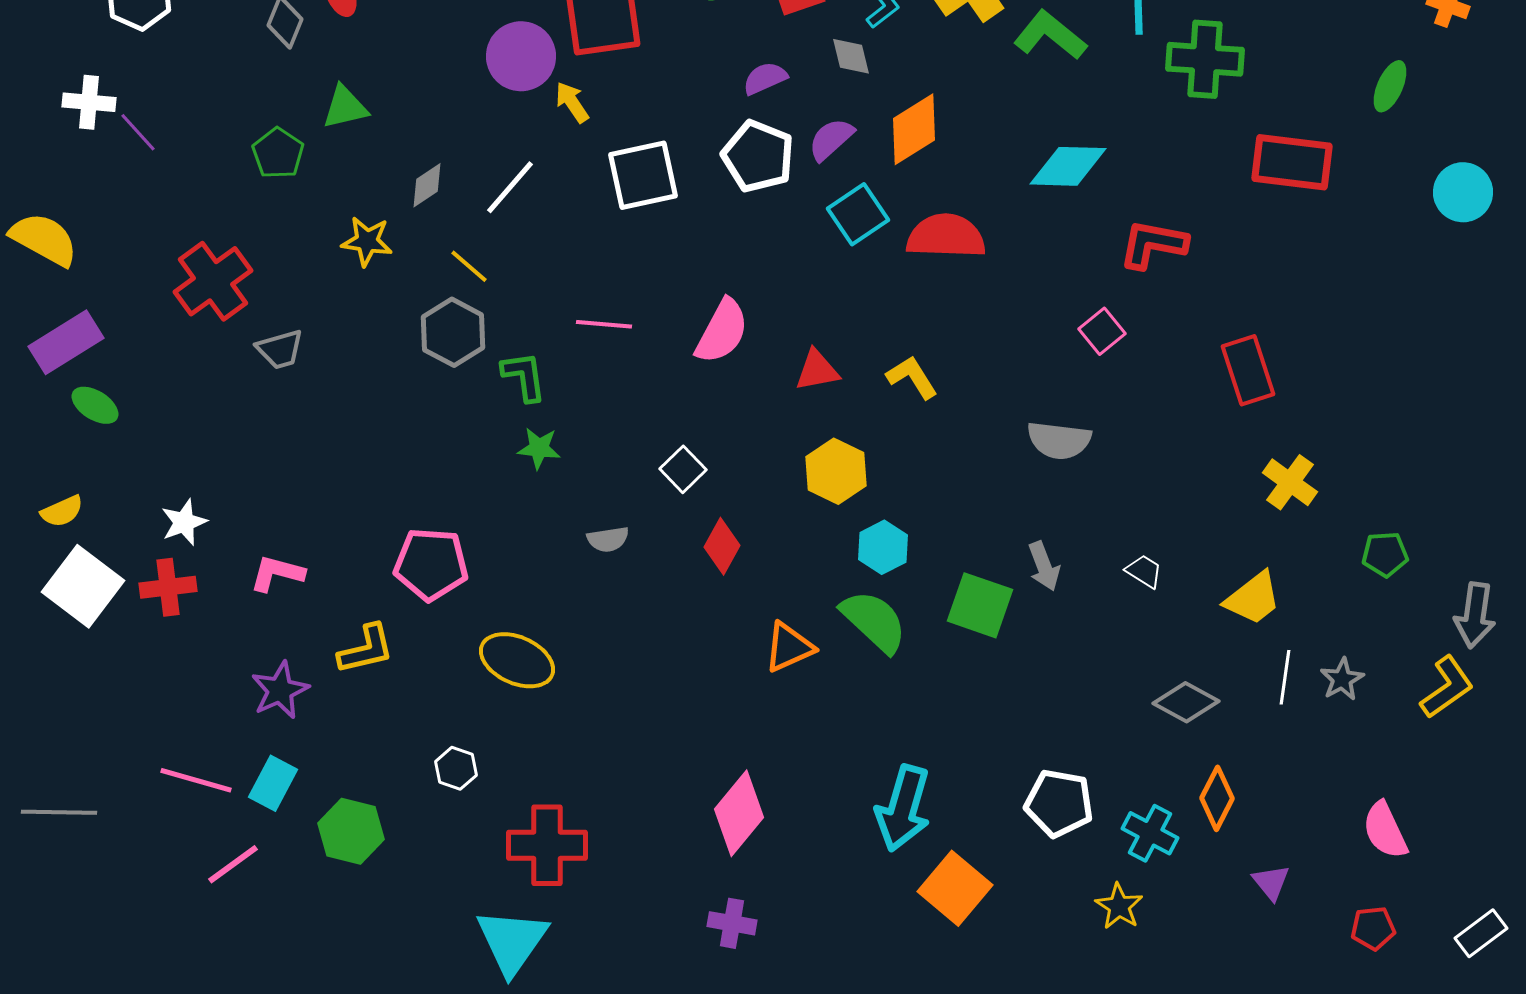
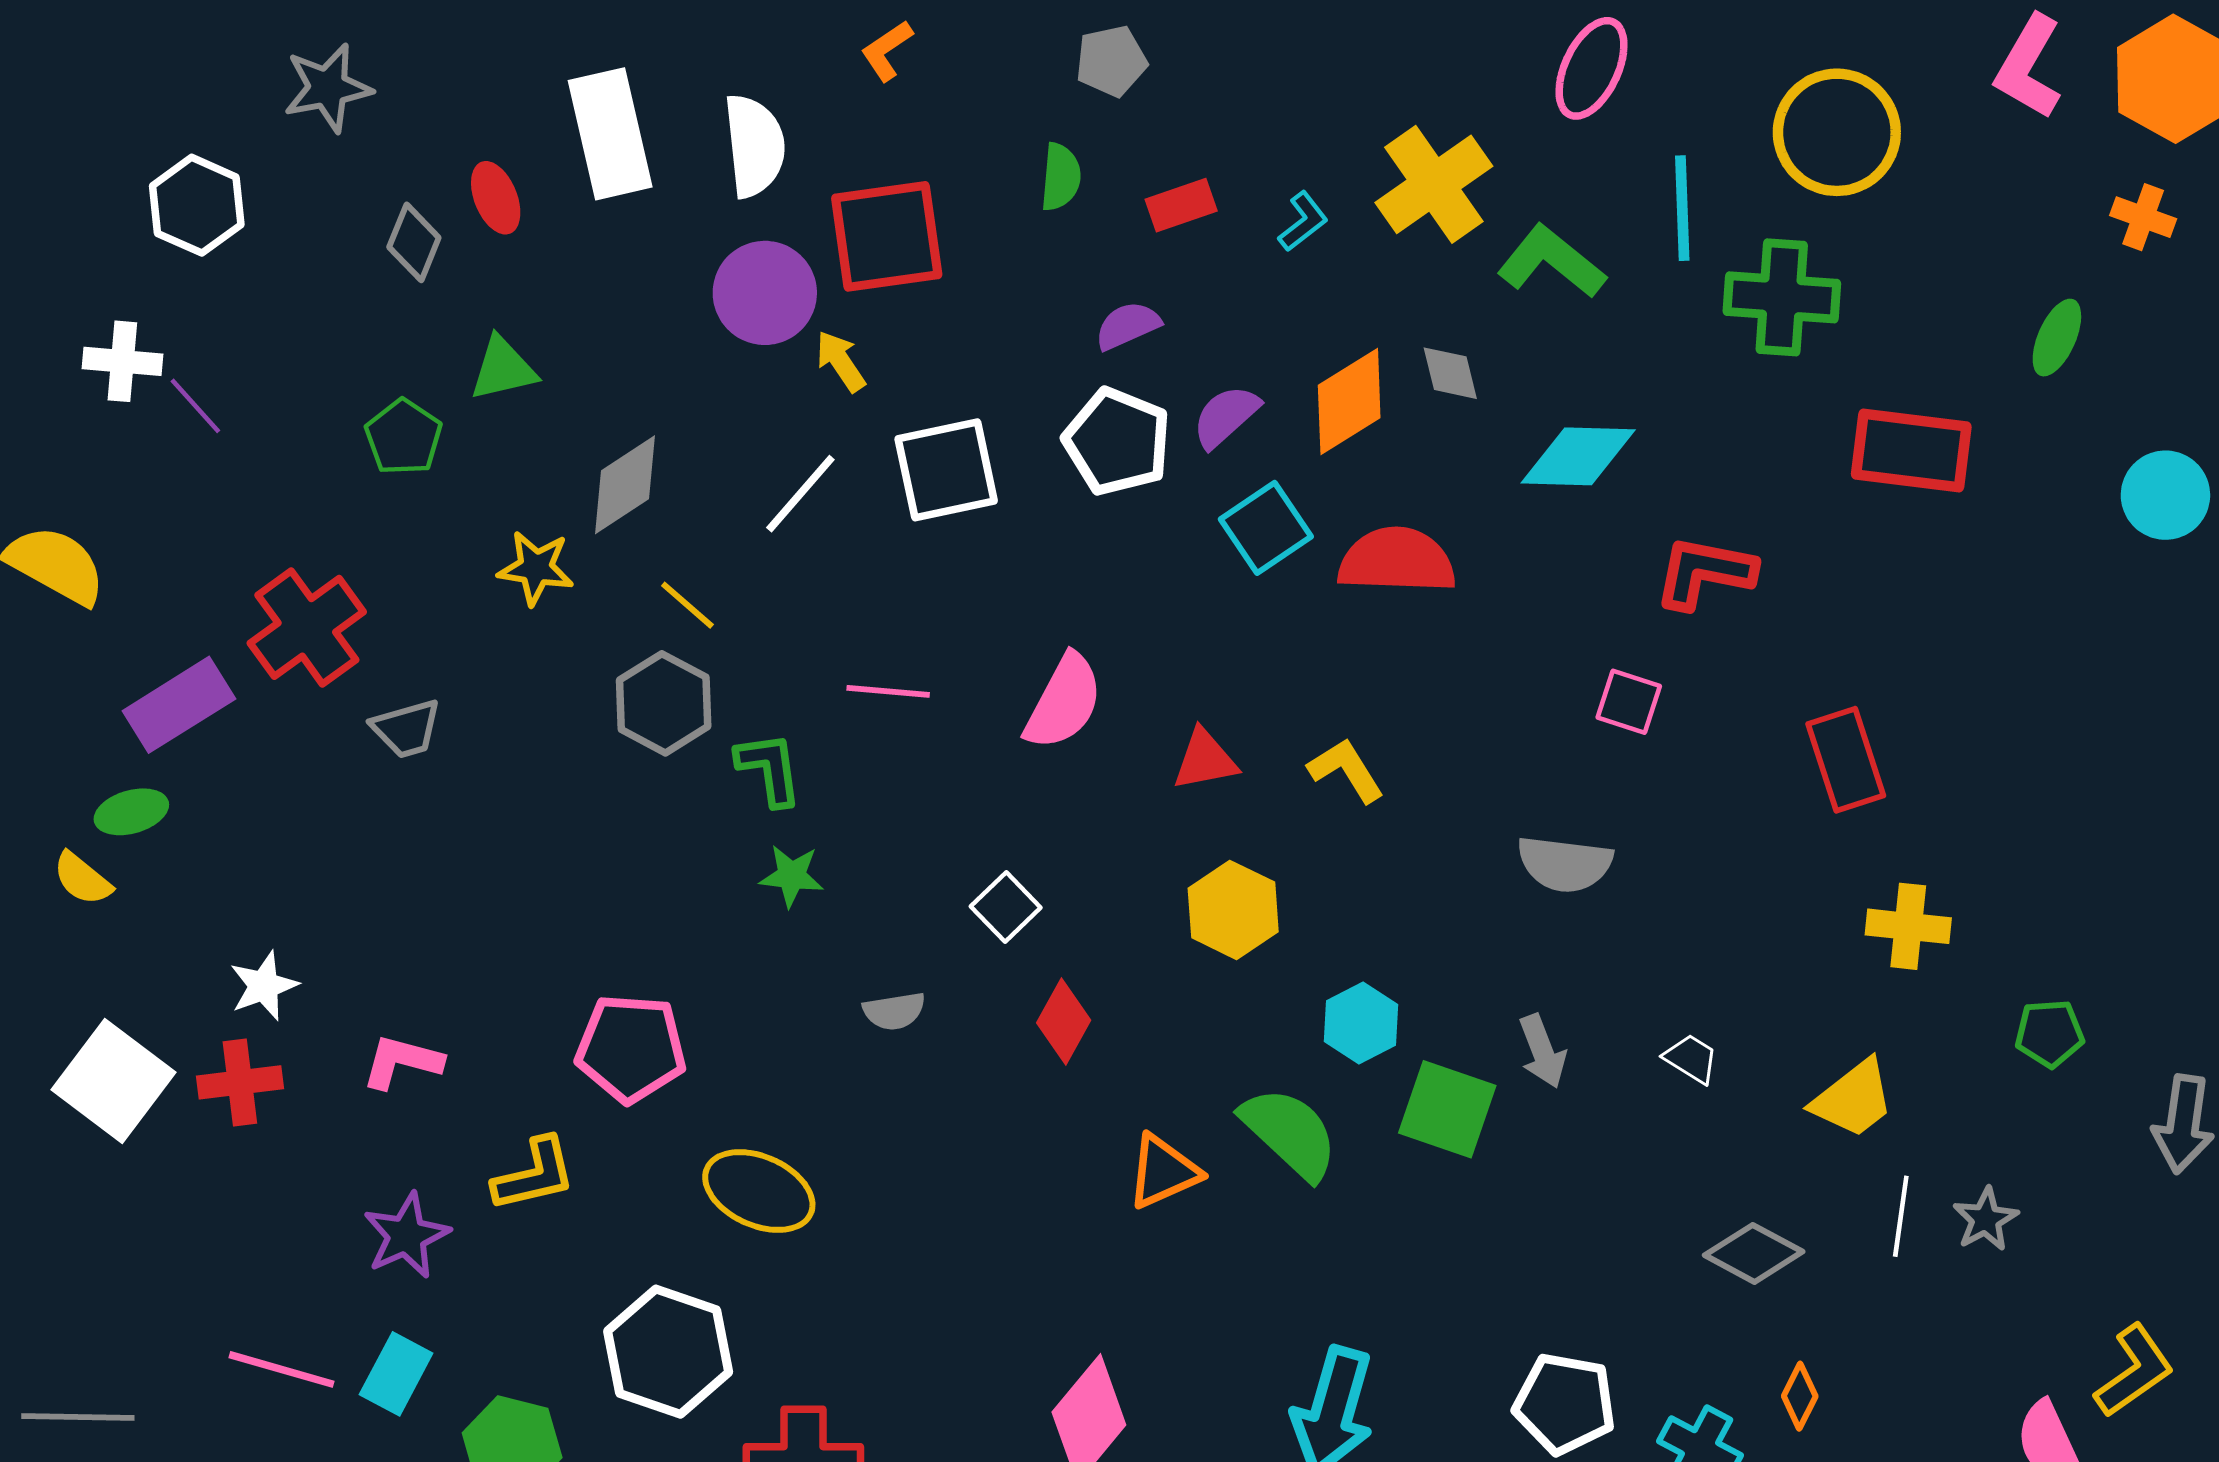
gray diamond: (851, 56) -> (1450, 373), moved
gray diamond: (427, 185) -> (625, 485), size x1.5
white line: (510, 187) -> (800, 494), moved
pink square: (1102, 331) -> (1629, 702), turned -33
purple rectangle: (66, 342) -> (179, 705), moved
green ellipse: (95, 405) -> (131, 812), turned -48
yellow cross: (1290, 482) -> (1908, 926), turned -30
yellow semicircle: (62, 511) -> (82, 879), moved, turned 63
cyan hexagon: (883, 547) -> (1361, 1023), moved
yellow L-shape: (1447, 687) -> (2134, 1371), moved
white hexagon: (456, 768) -> (668, 1352), size x2.0
orange diamond: (1217, 798) -> (1800, 1396), size x0.7

